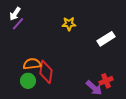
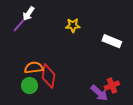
white arrow: (15, 14) -> (28, 14), moved
white rectangle: (106, 39) -> (112, 41), turned 54

